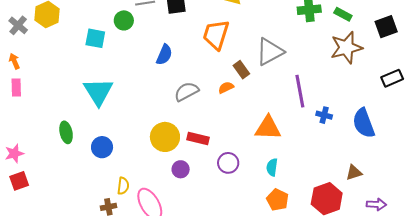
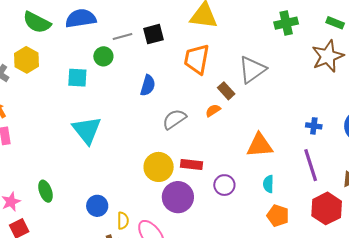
green rectangle: (343, 14) -> (335, 23), moved
purple line: (300, 91) -> (311, 165), moved
green ellipse: (66, 132) -> (45, 191), moved
blue circle: (102, 147) -> (97, 206), moved
purple circle: (181, 169) -> (178, 197), size x1.8

